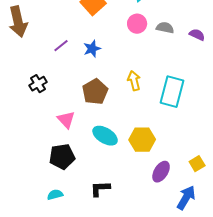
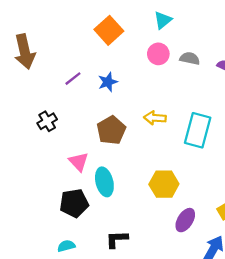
yellow arrow: (134, 81) -> (155, 118), turned -72
cyan ellipse: (105, 136) -> (104, 182), moved, turned 45

